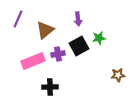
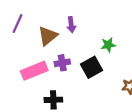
purple arrow: (78, 19) -> (71, 25), moved
black square: (79, 46) -> (91, 67), moved

